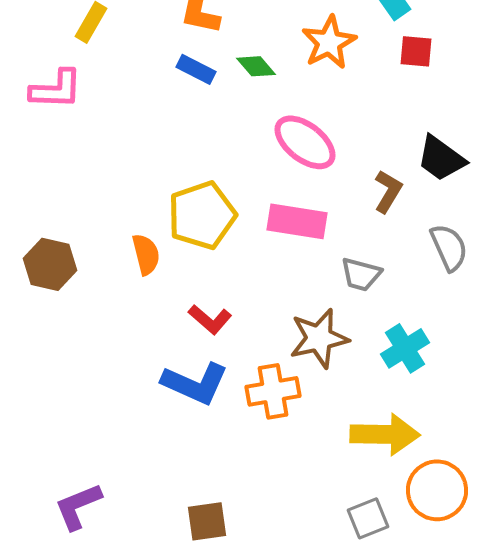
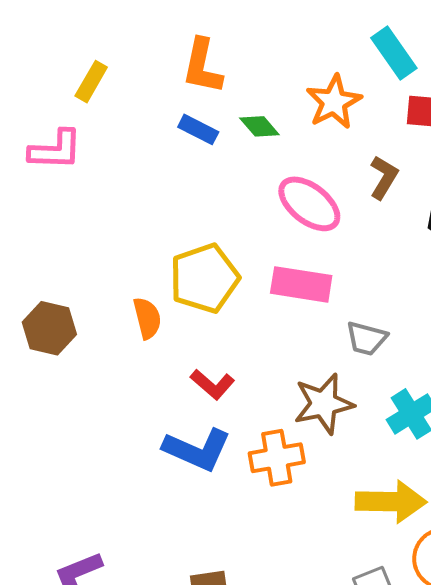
brown L-shape: (388, 191) -> (384, 177), moved

